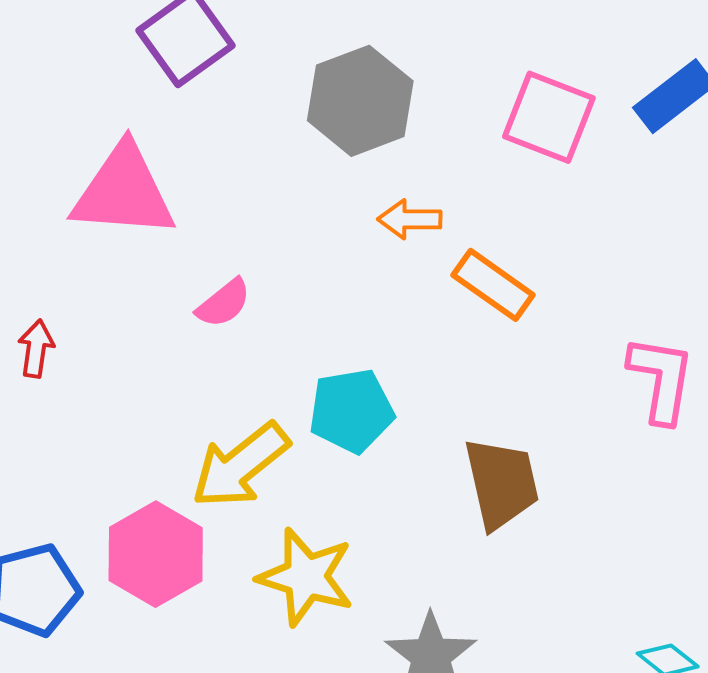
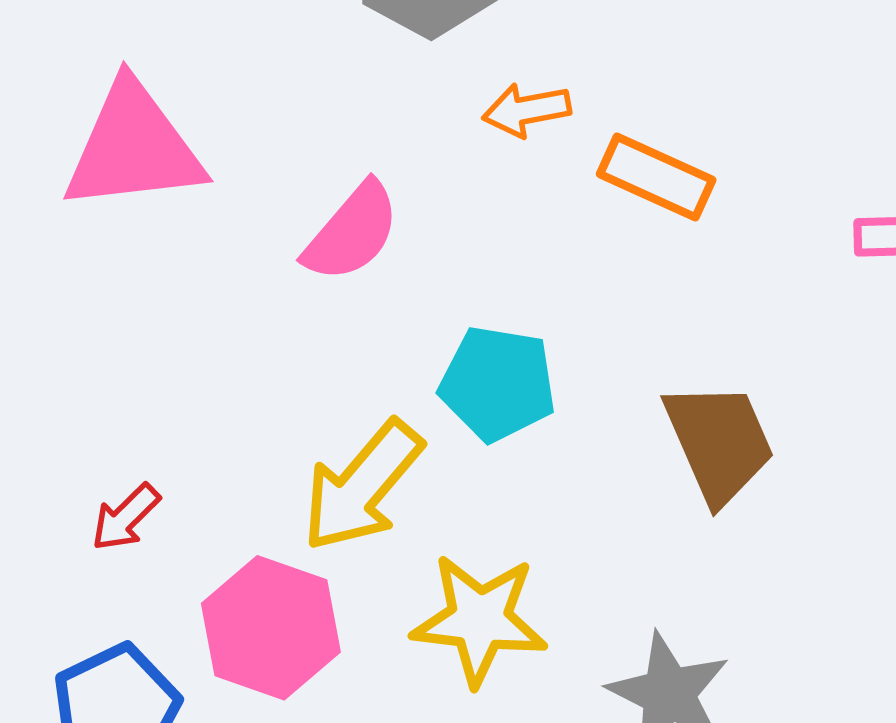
pink semicircle: (224, 303) -> (352, 232), moved, size x1.4
red arrow: (36, 349) -> (126, 517), moved, turned -132
cyan pentagon: (351, 411) -> (498, 384), turned 30

